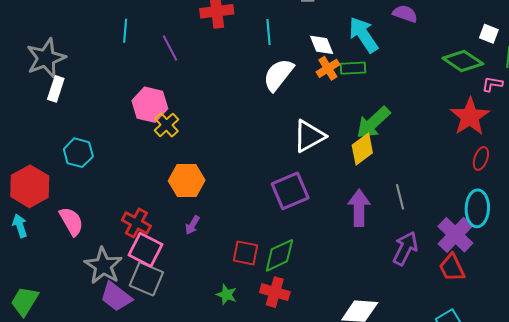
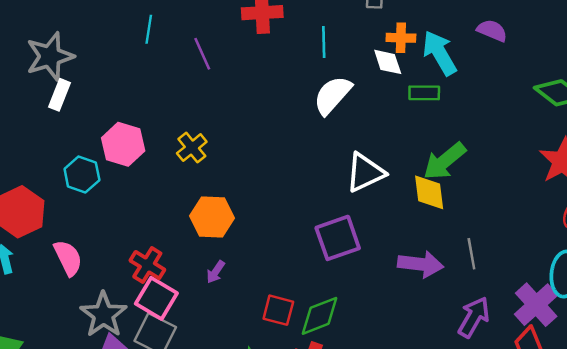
orange cross: (328, 68) -> (401, 38), moved, turned 30
pink hexagon: (150, 105) -> (123, 144), moved
yellow diamond: (362, 149) -> (429, 192), turned -64
purple arrow: (359, 208) -> (421, 264), turned 93

